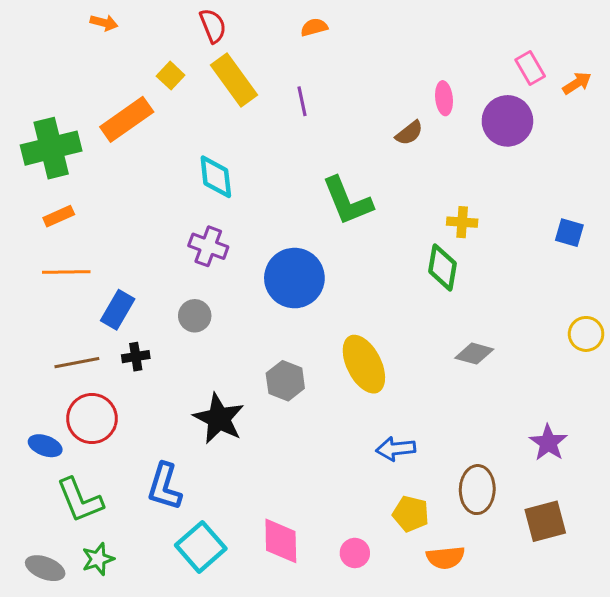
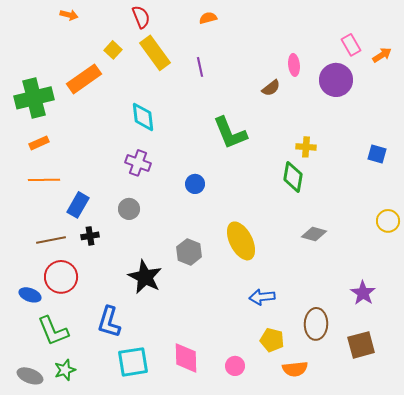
blue circle: (294, 278) -> (195, 184), size x0.5
cyan square: (201, 547) -> (133, 362), turned 32

